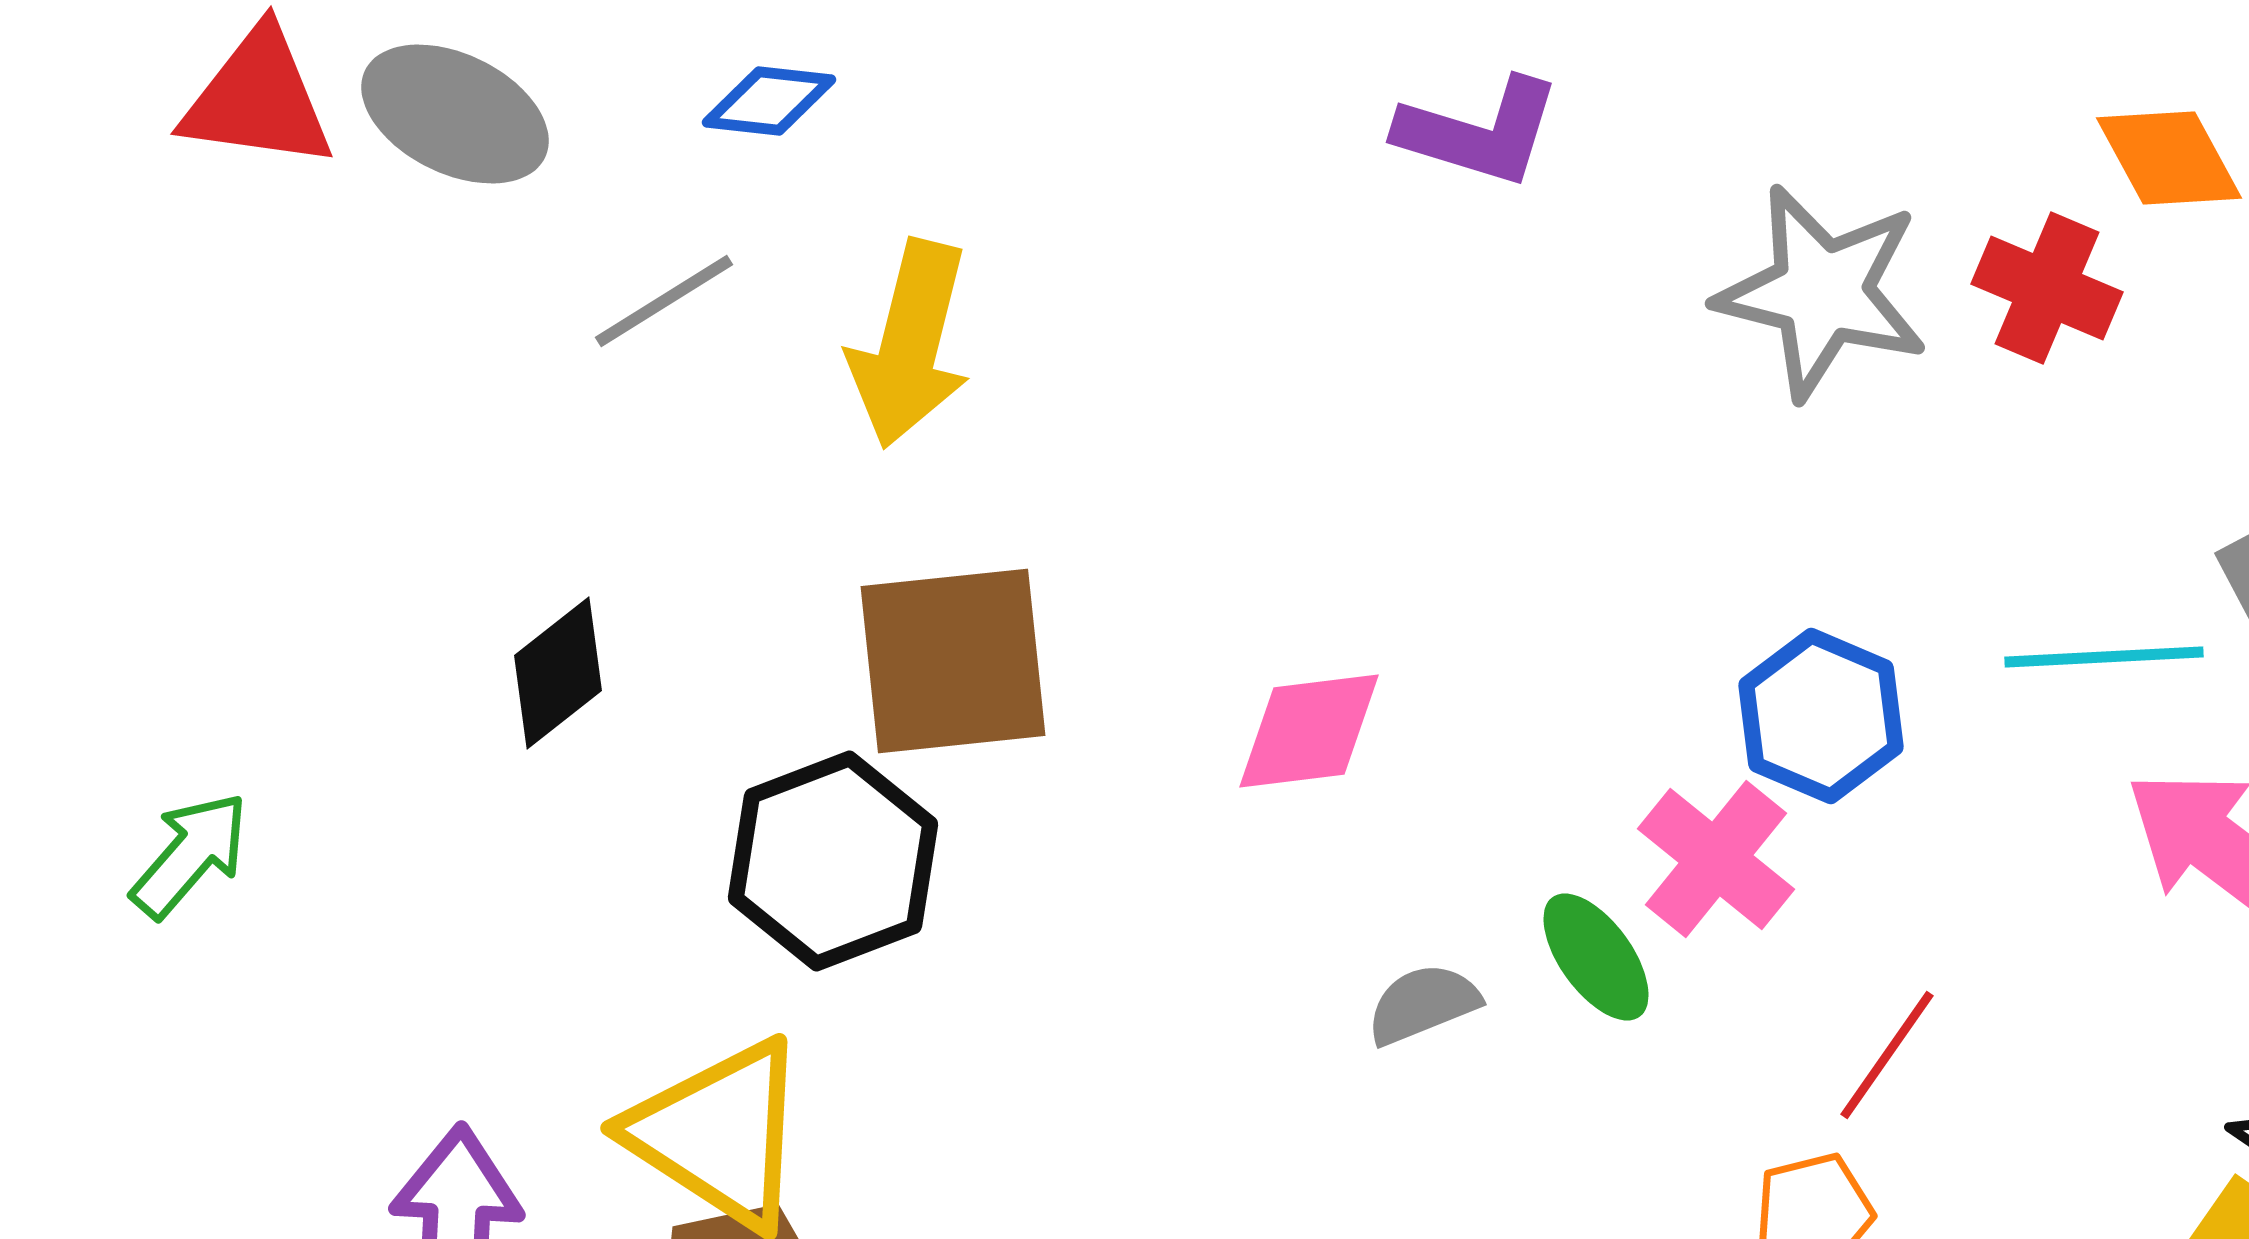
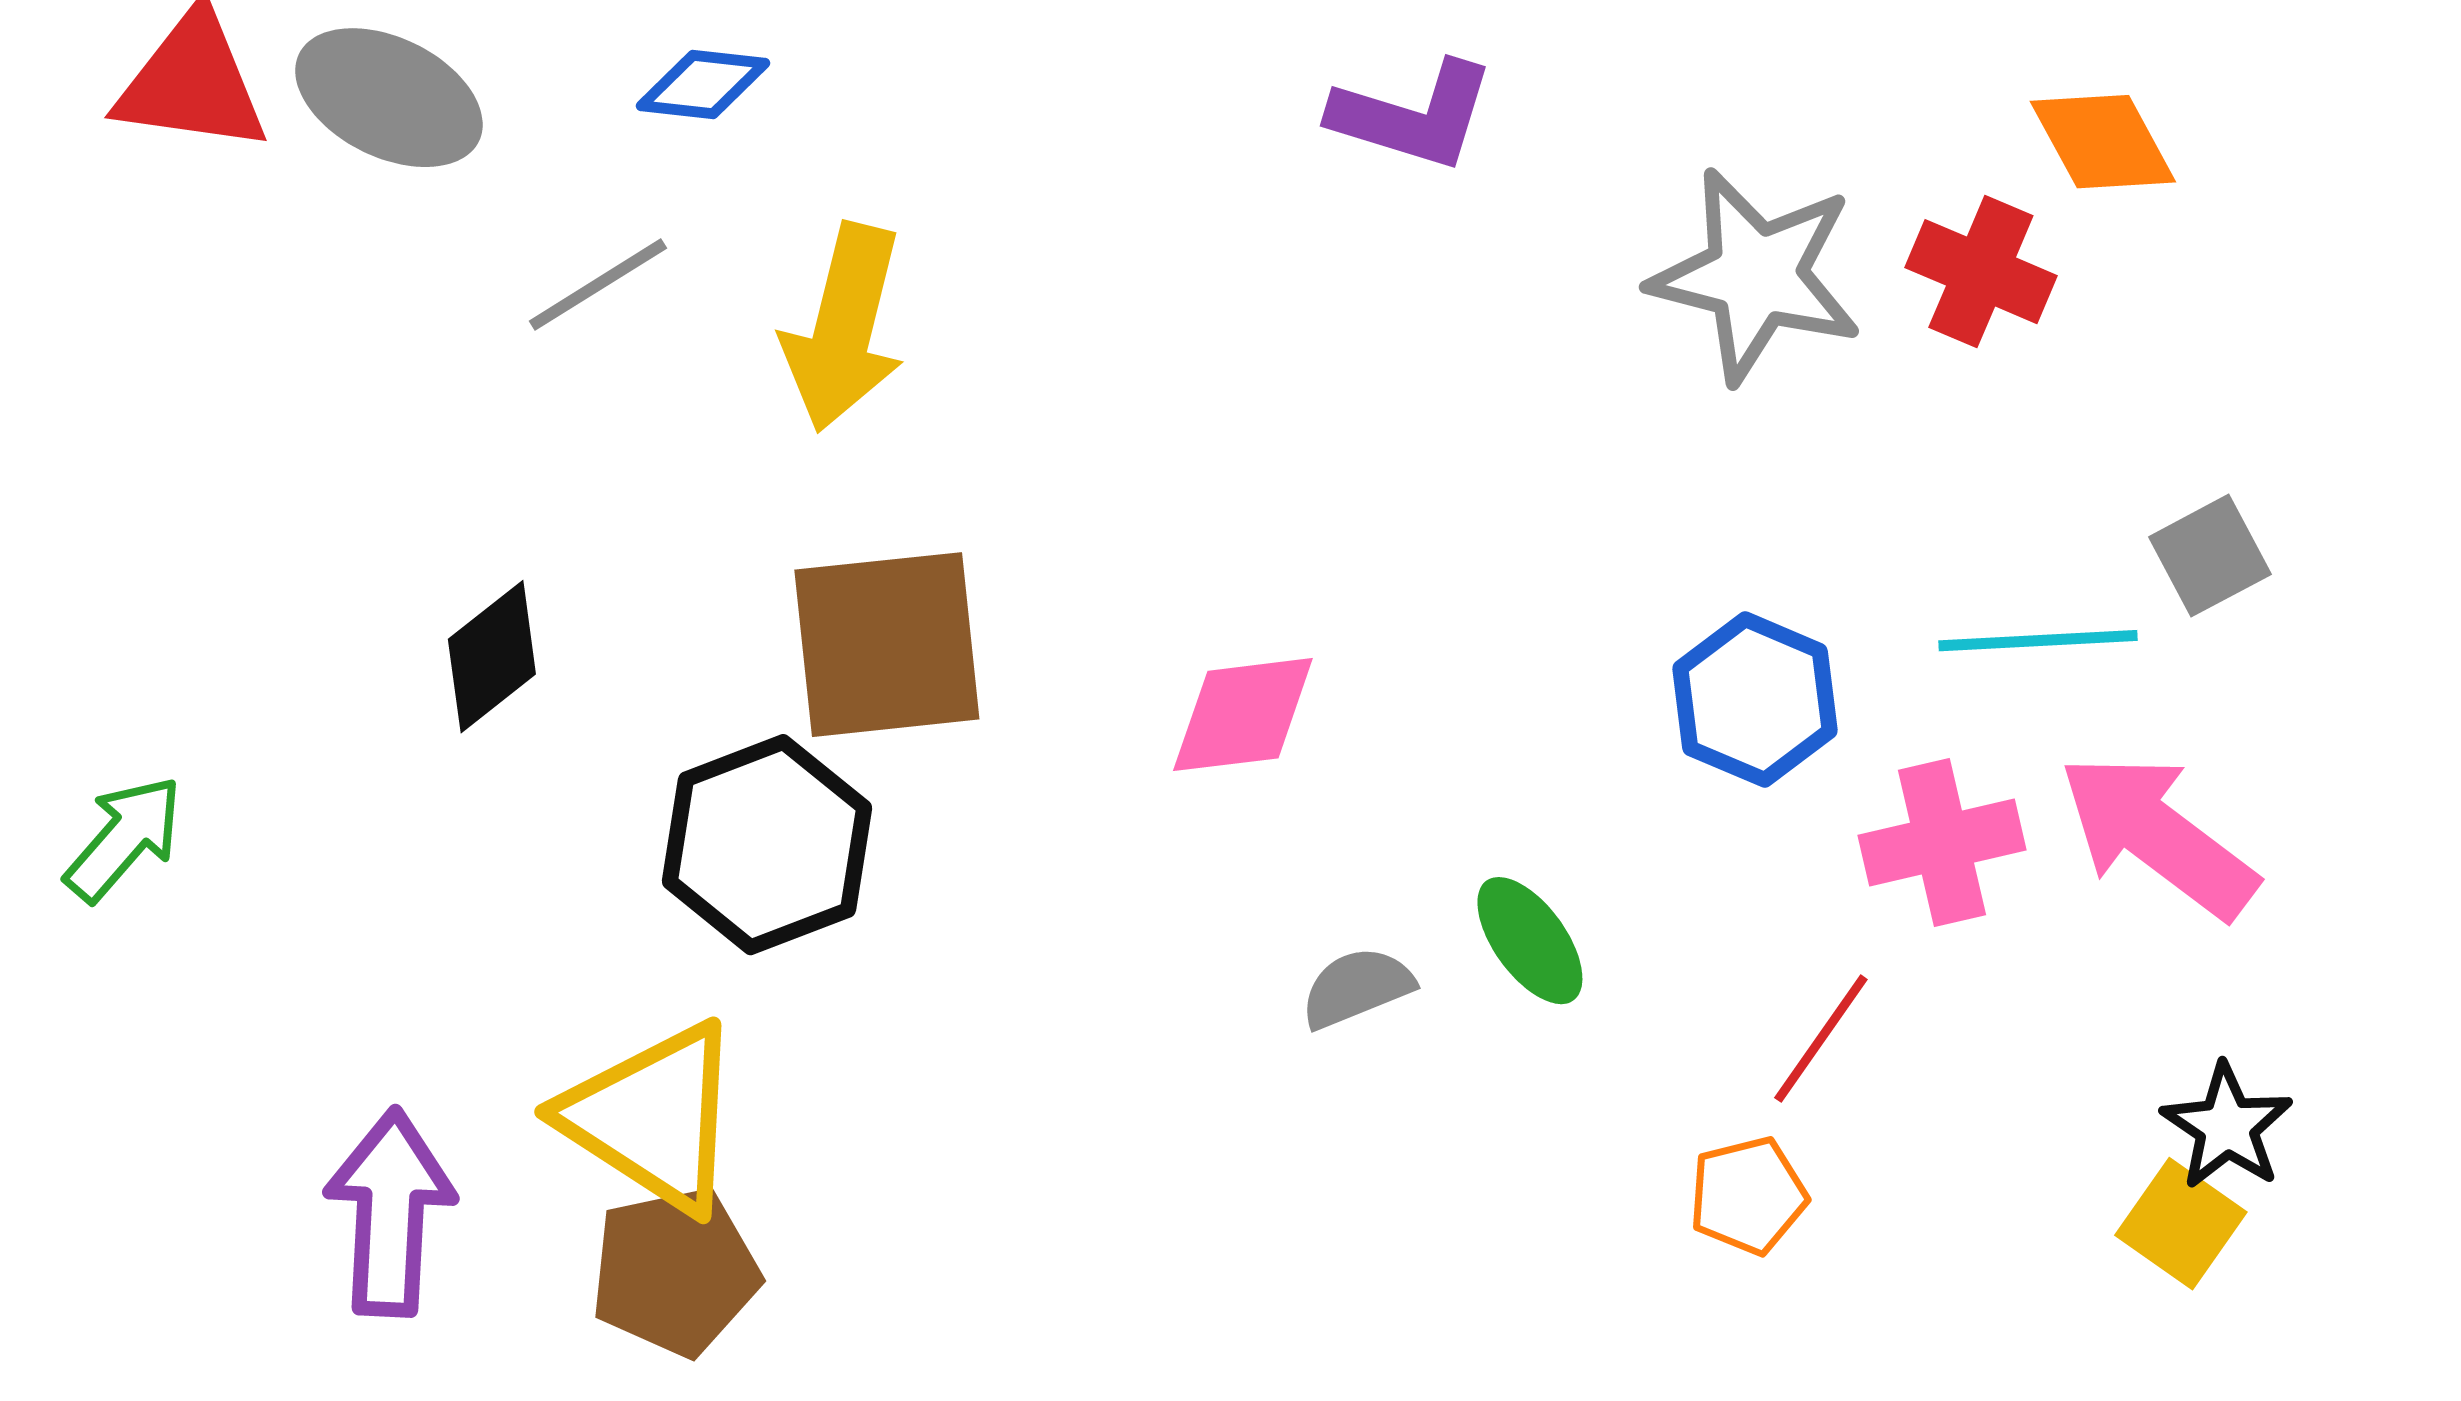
pink cross: (1716, 859) -> (1942, 843), moved, turned 38

